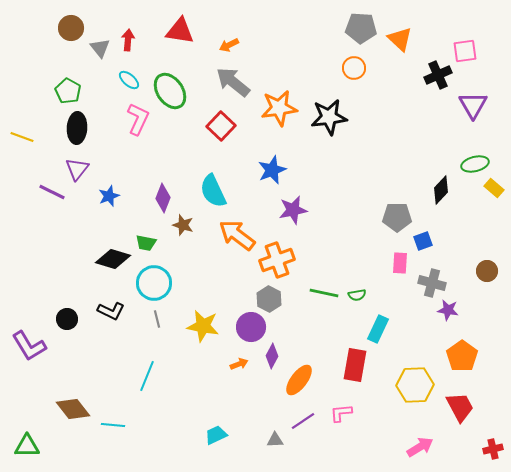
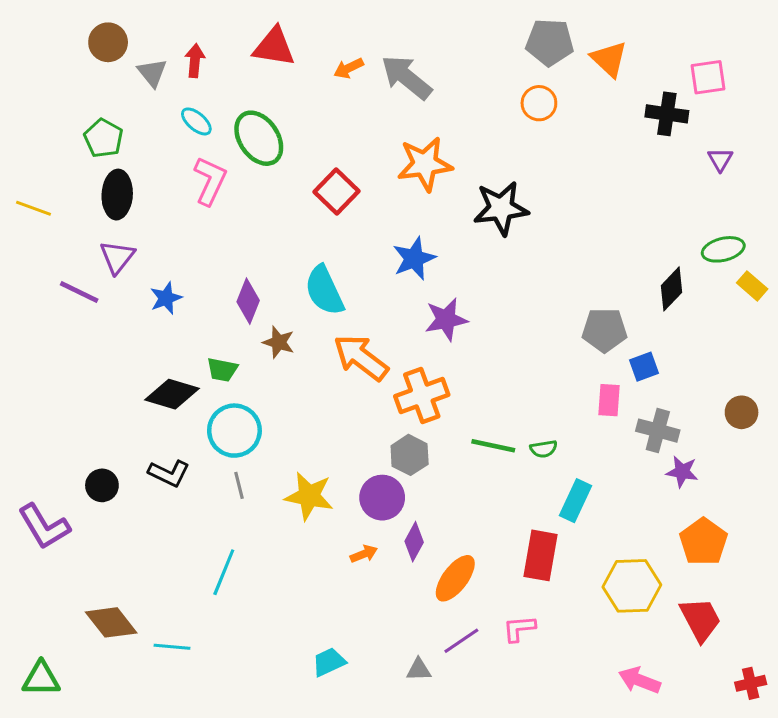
black cross: (438, 75) -> (667, 114), turned 32
gray arrow: (233, 82) -> (407, 77), moved
purple triangle: (473, 105) -> (720, 160), size x0.6
black star: (329, 117) -> (501, 208), moved
pink arrow: (420, 447) -> (639, 680), turned -128

